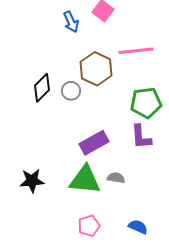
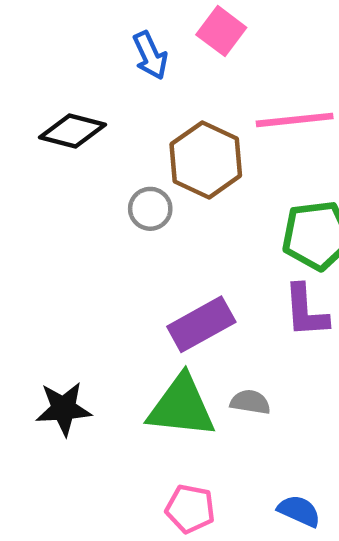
black diamond: (42, 88) -> (72, 131), moved, turned 60
pink pentagon: (89, 226) -> (190, 509), turned 30

